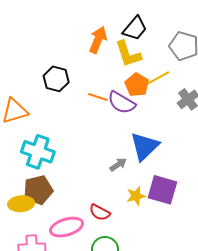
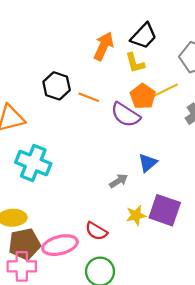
yellow L-shape: (128, 54) -> (135, 63), size x0.7
orange line: (98, 97) -> (89, 97), moved
blue triangle: (145, 146) -> (148, 163), size x0.6
brown pentagon: (38, 190) -> (24, 244), moved

